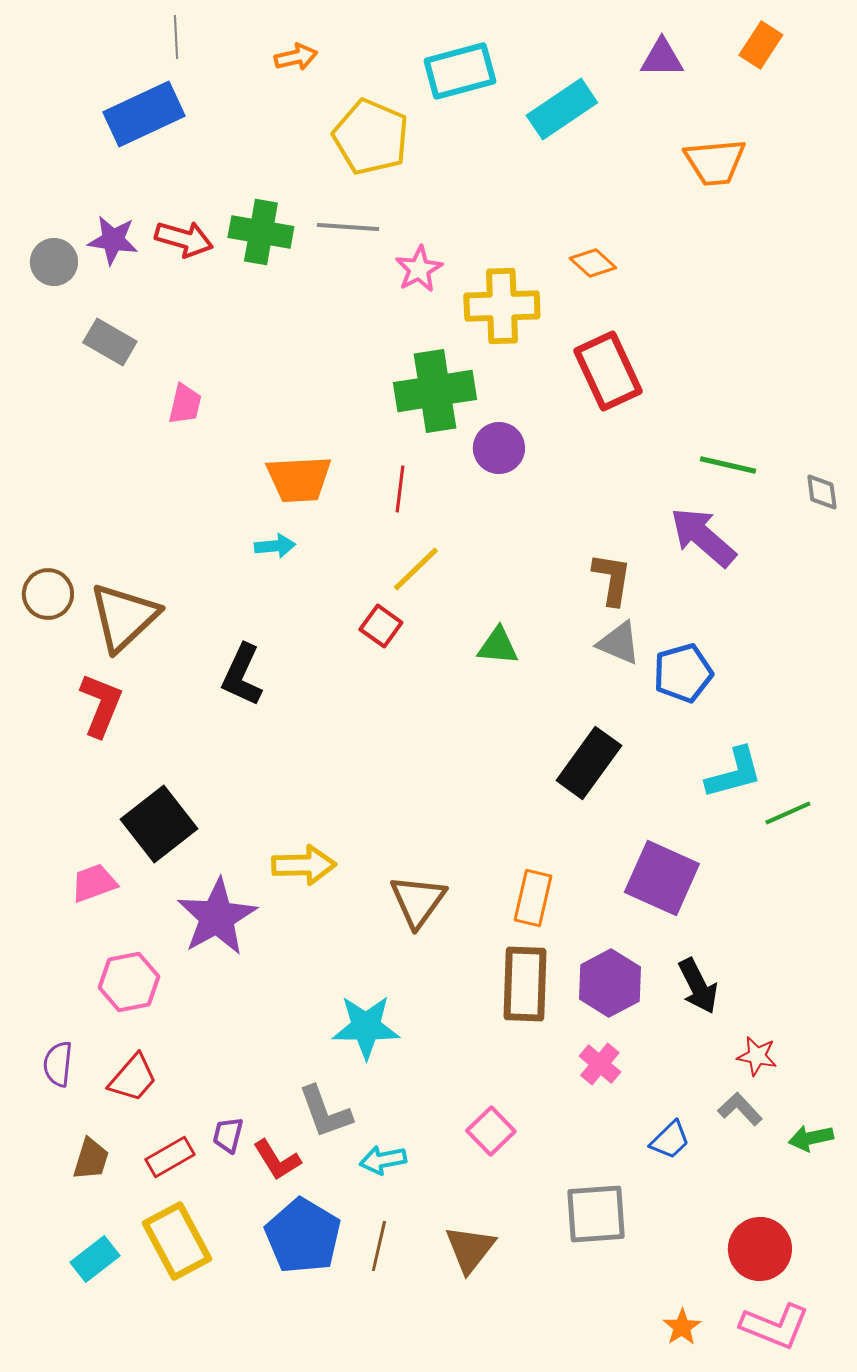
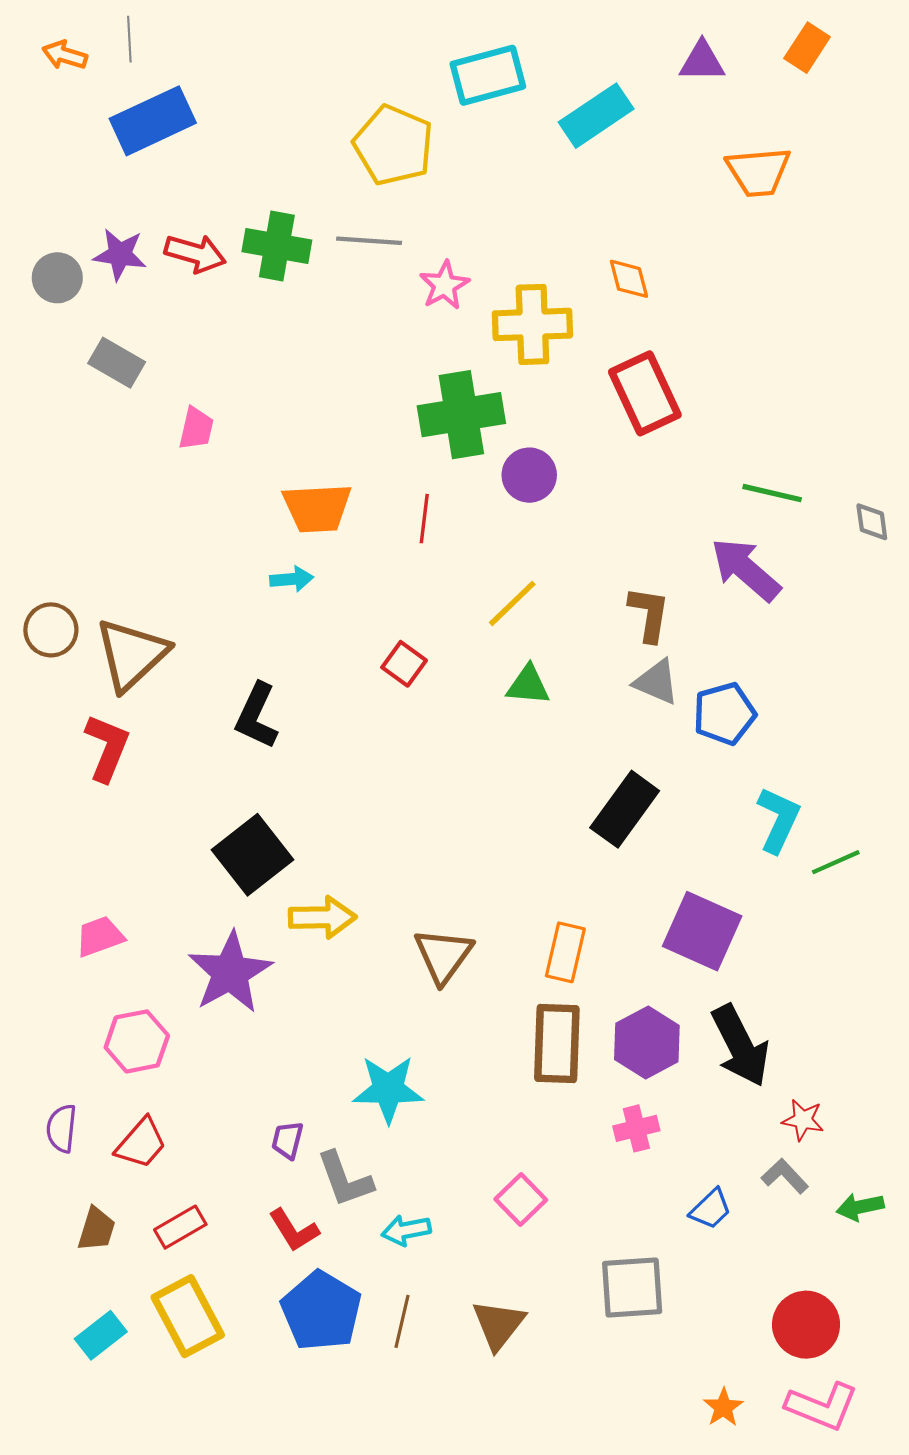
gray line: (176, 37) -> (129, 39), moved
orange arrow: (296, 57) -> (65, 55), moved, turned -150
orange diamond: (593, 263) -> (629, 279), turned 33
yellow line: (416, 569) -> (512, 603), moved
cyan L-shape: (734, 773) -> (778, 820), turned -50
black square: (159, 824) -> (252, 855), moved
black arrow: (698, 986) -> (740, 1046), size x1.4
pink cross: (600, 1064) -> (636, 1128), turned 36
purple trapezoid: (228, 1135) -> (287, 1140), moved

